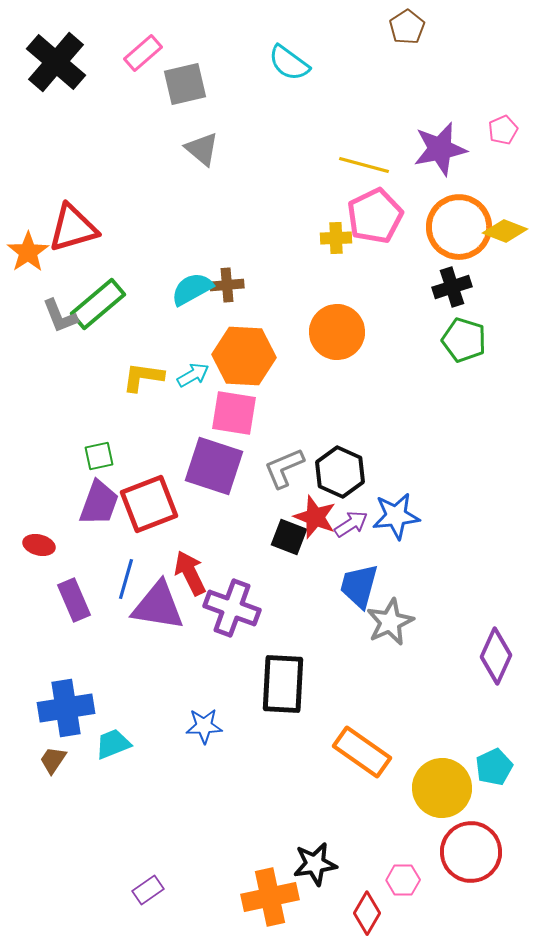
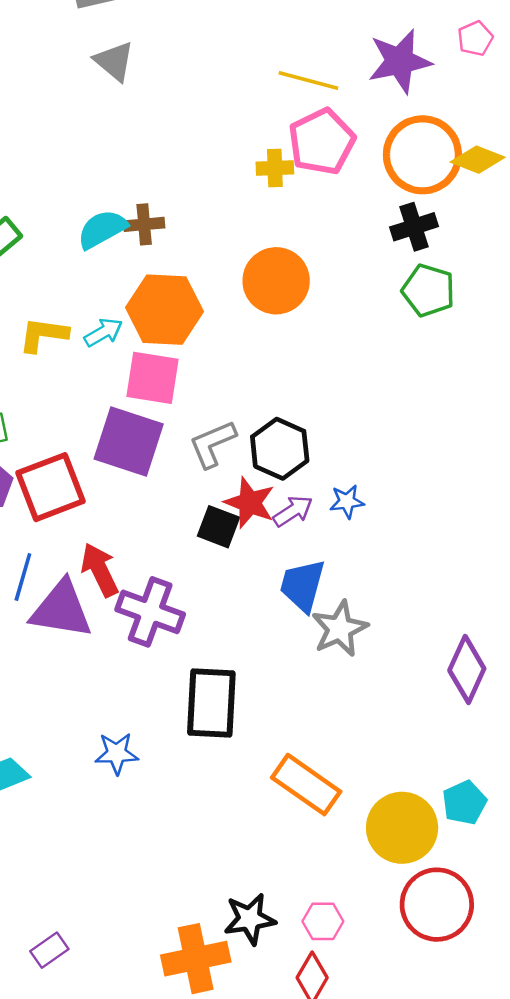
blue star: (396, 516) -> (347, 501), size x0.6
pink hexagon: (403, 880) -> (323, 921), moved

